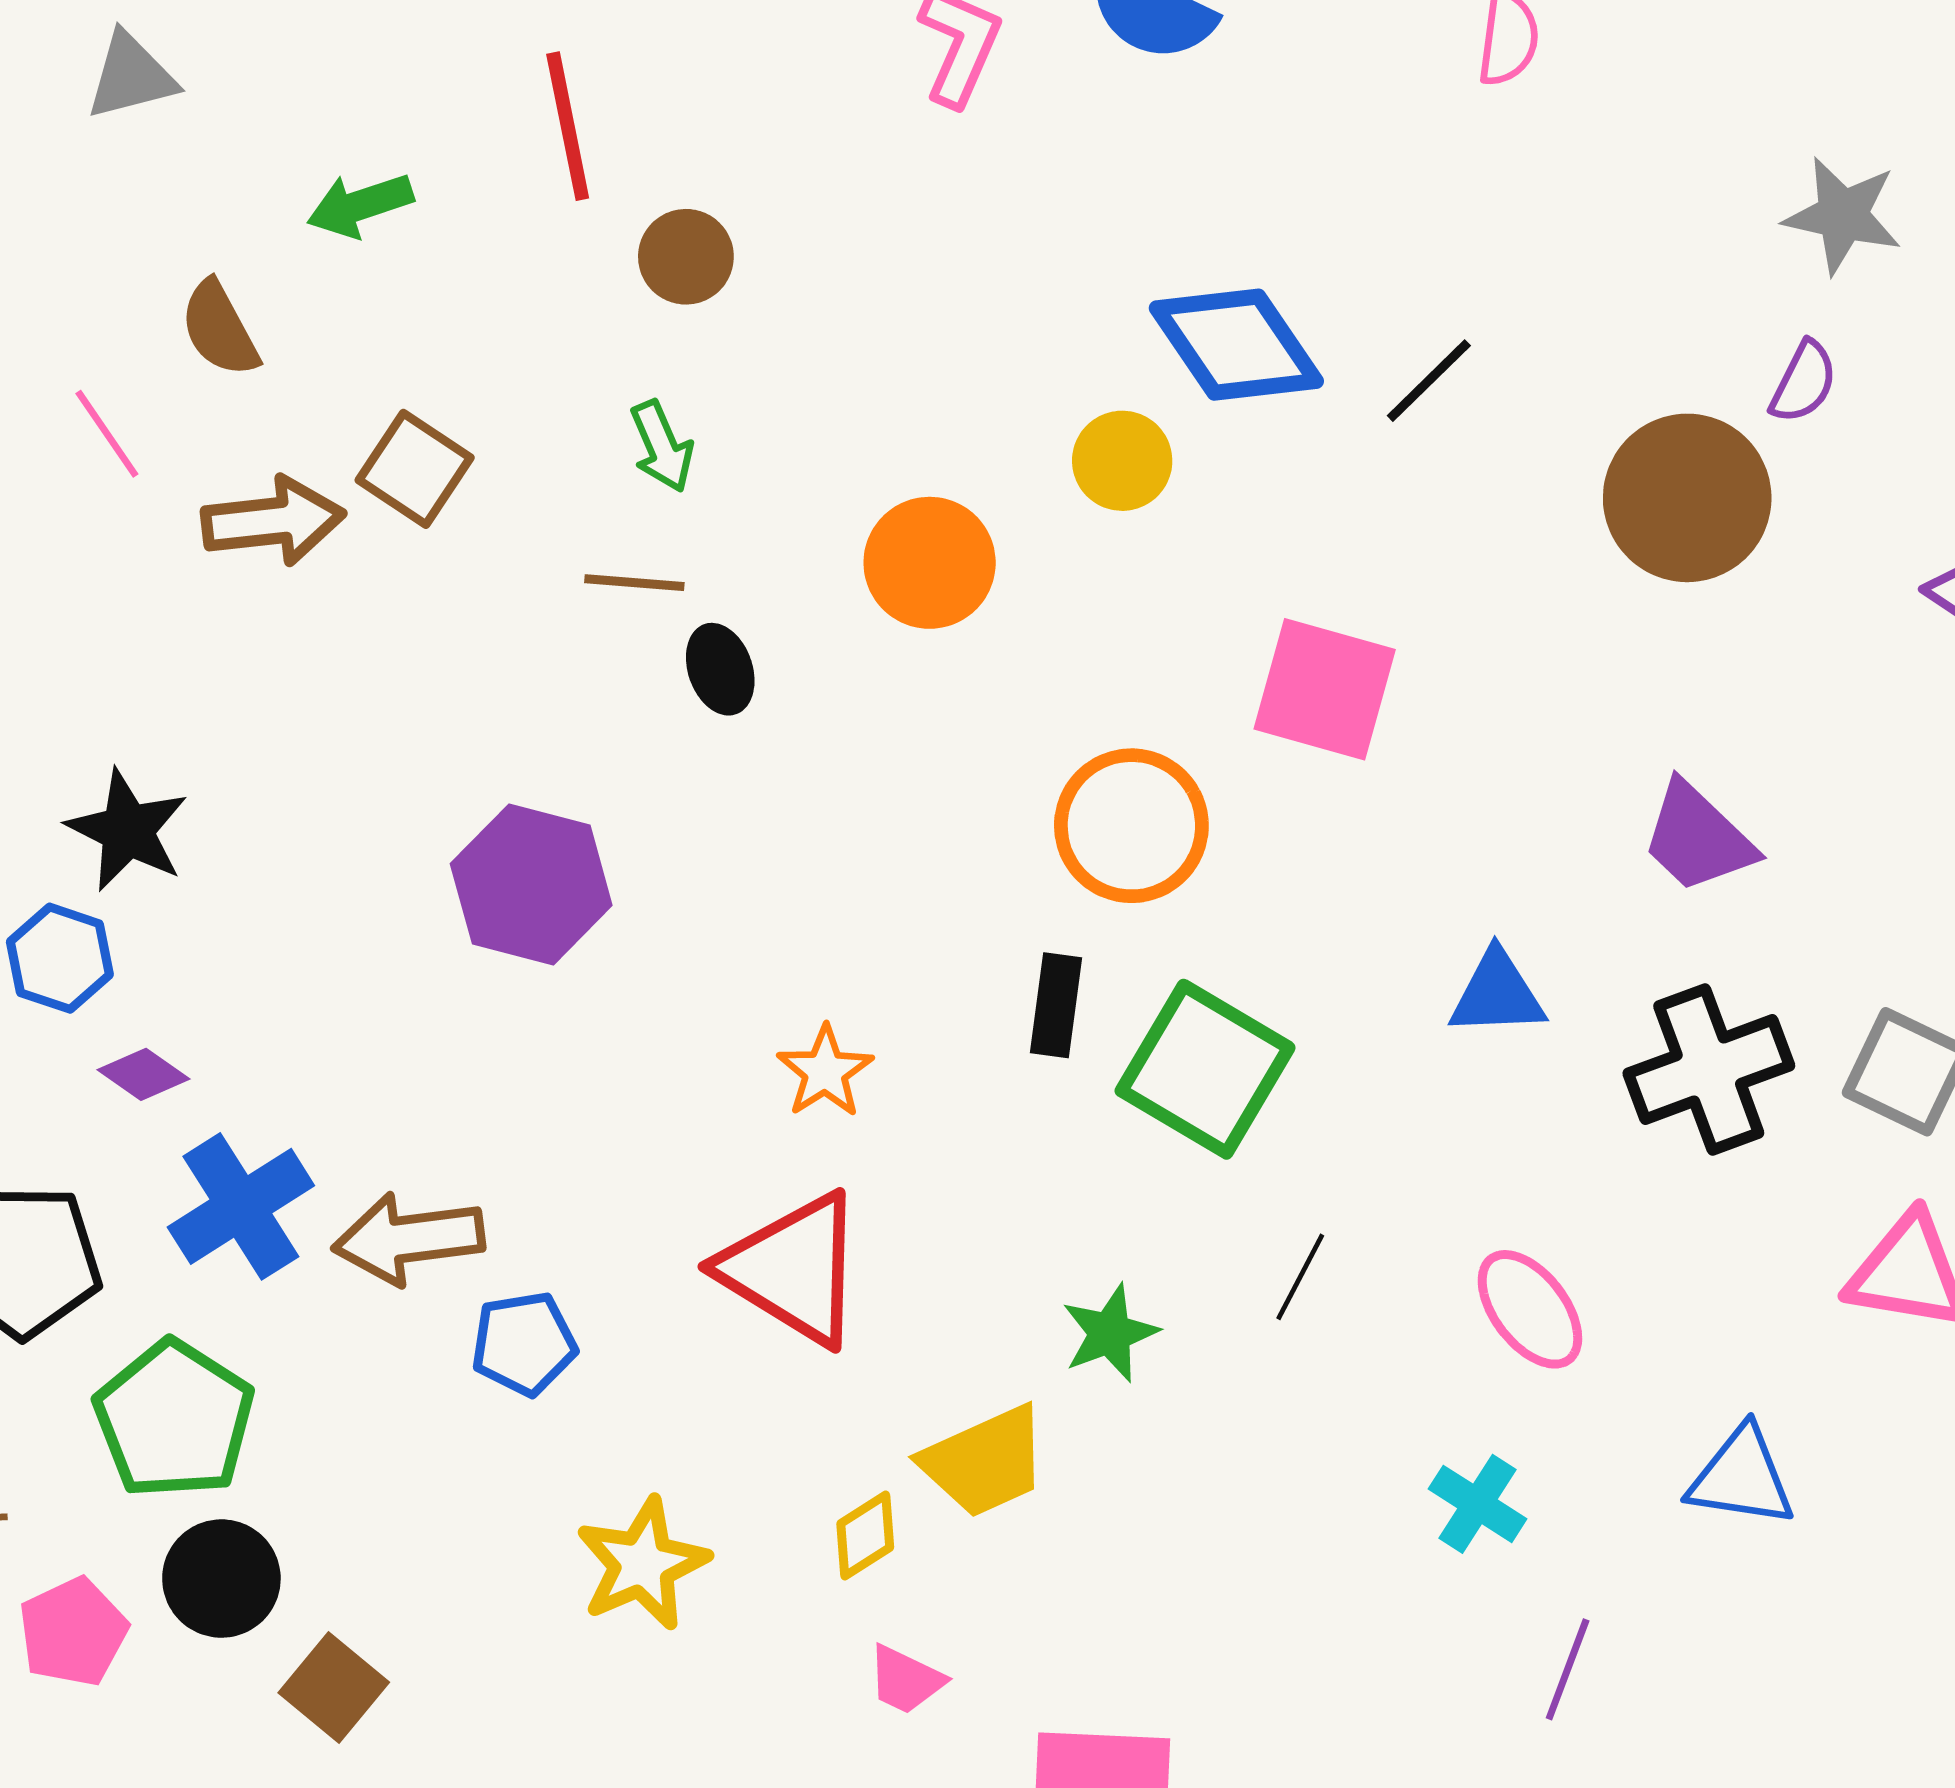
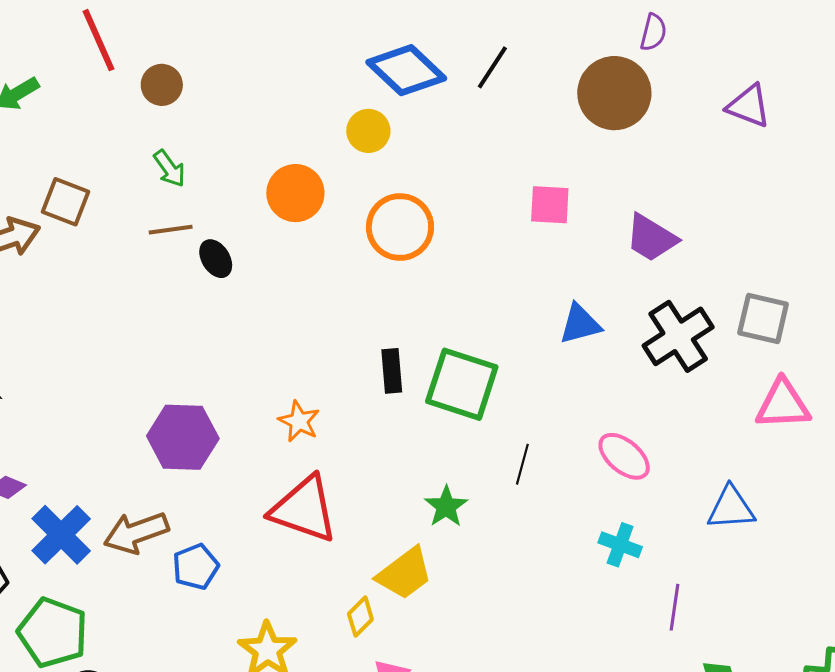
pink square: (1325, 689) -> (550, 205), moved, size x0.7
orange circle: (1131, 826) -> (400, 227), moved
purple hexagon: (531, 884) -> (183, 437), moved

